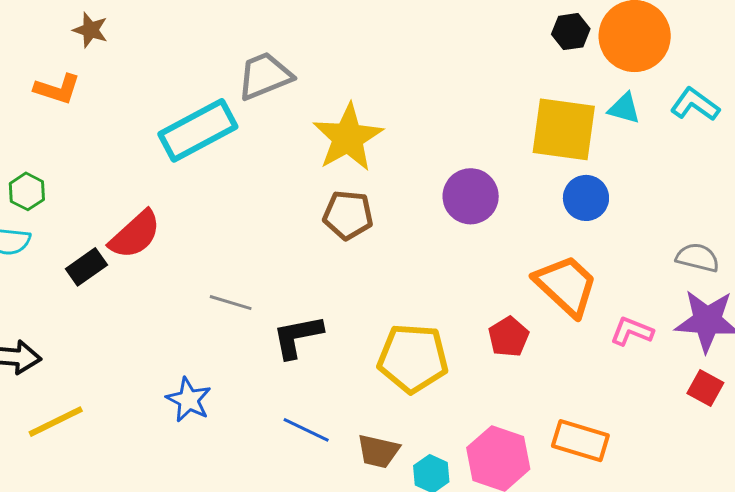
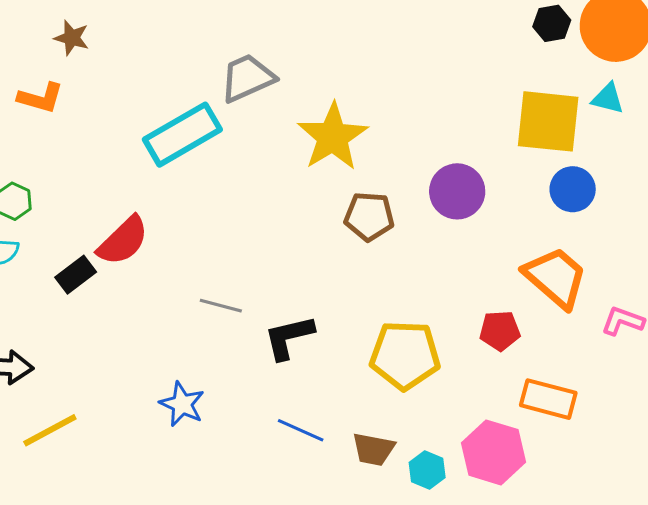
brown pentagon: (348, 215) -> (369, 216), moved
red pentagon: (509, 337) -> (500, 331), turned 30
orange rectangle: (580, 441) -> (548, 399), moved

